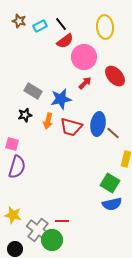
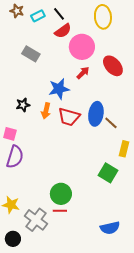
gray rectangle: (33, 91) -> (31, 54), moved
blue semicircle: (112, 204) -> (110, 228), moved
green circle: (52, 240) -> (61, 194), moved

